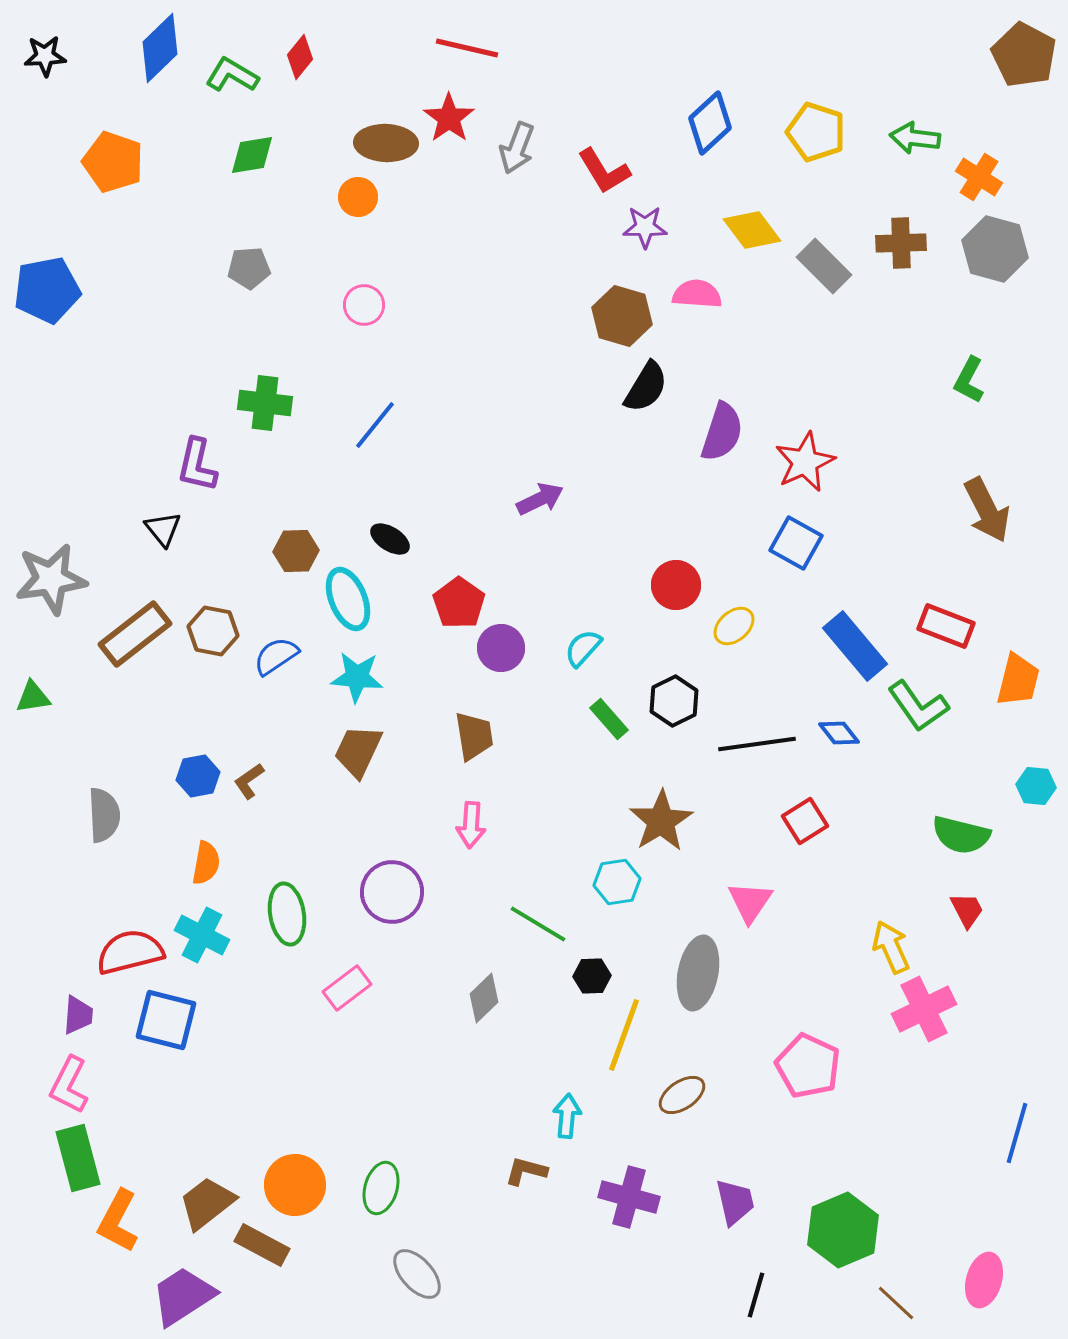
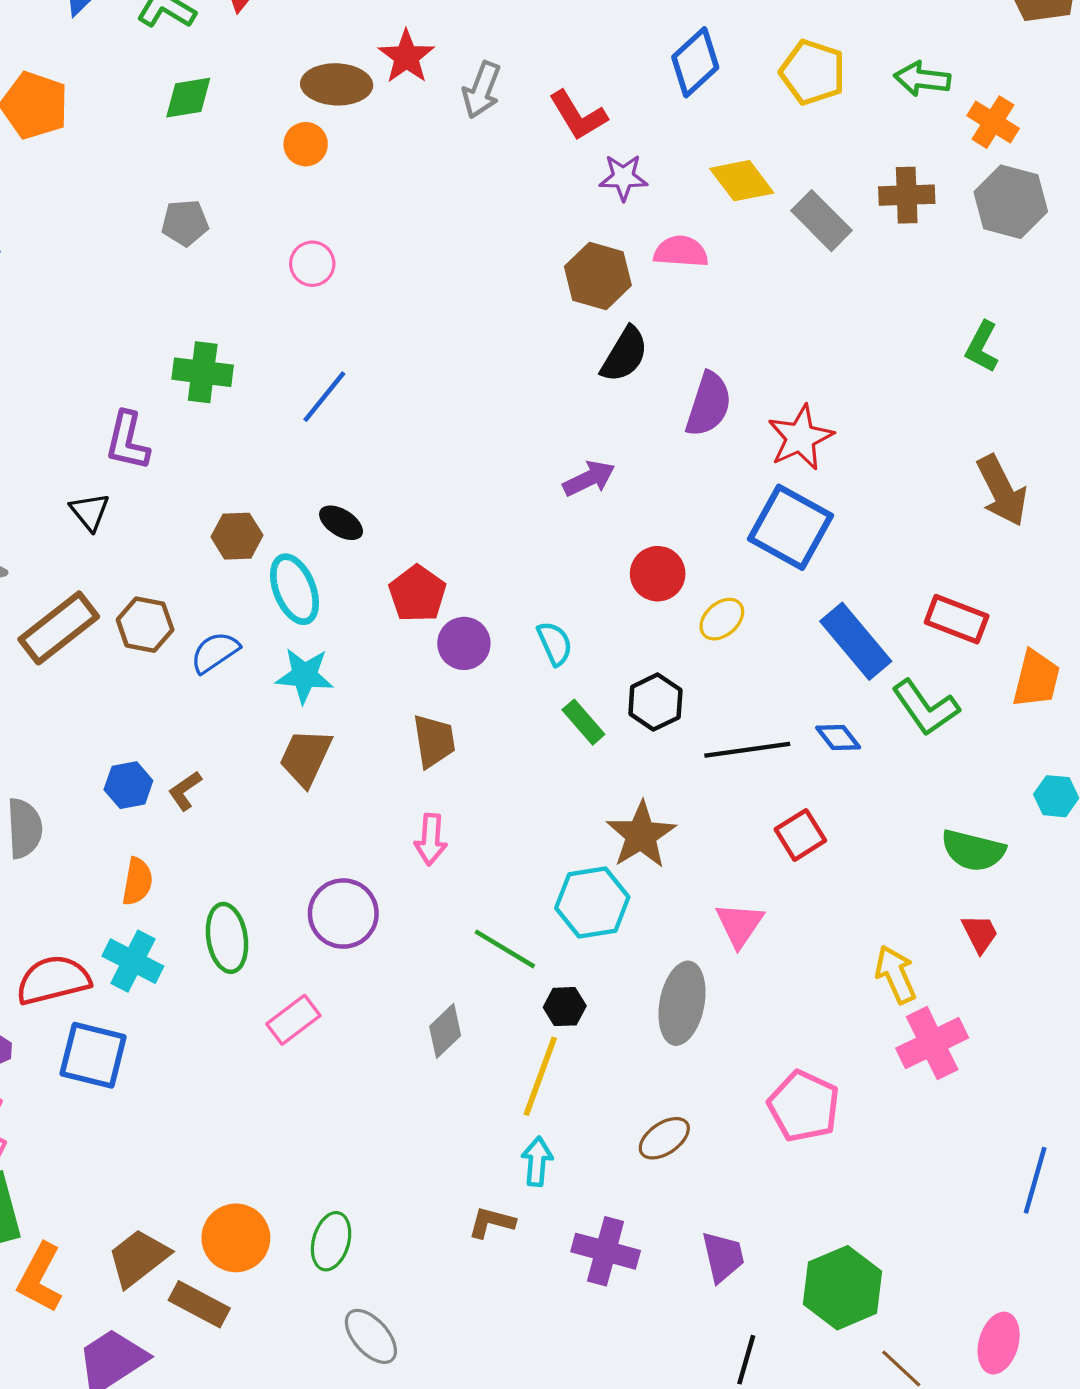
purple arrow: (540, 499) -> (589, 478), moved
blue square: (796, 543) -> (790, 527), size x1.4
cyan semicircle: (583, 648) -> (555, 643), turned 114
cyan hexagon: (617, 882) -> (592, 902), size x1.4
yellow line: (624, 1035) -> (540, 1076), moved

